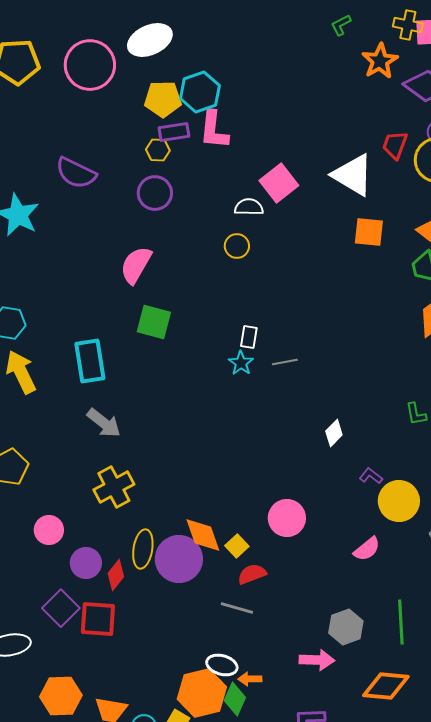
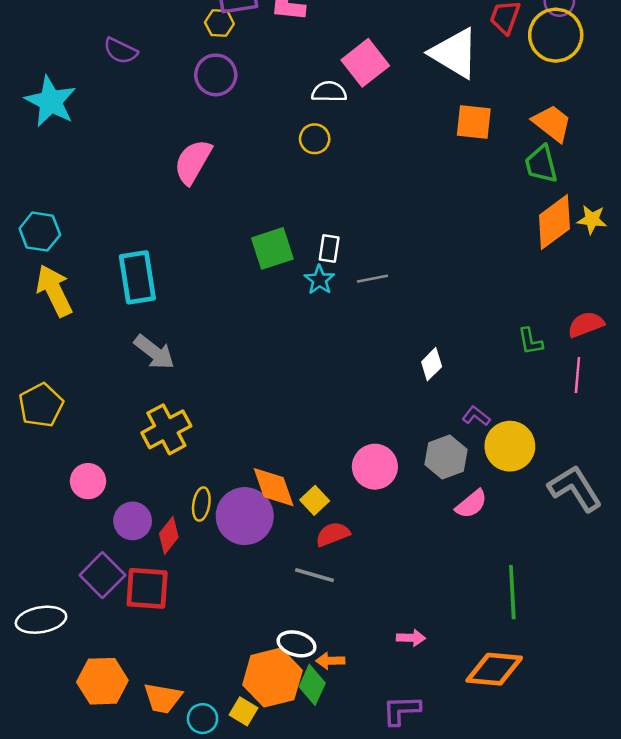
purple semicircle: (76, 173) -> (121, 51), size x0.7
green square: (154, 322) -> (272, 248), moved, turned -33
yellow ellipse: (143, 549) -> (201, 504), size x0.7
gray hexagon: (346, 627) -> (446, 457), moved
pink arrow: (317, 660) -> (411, 638), size x0.7

